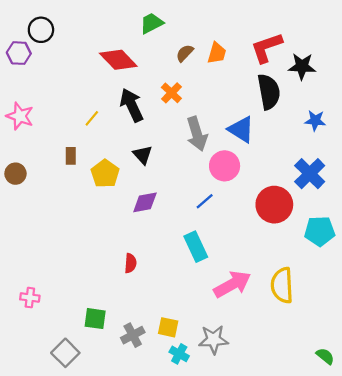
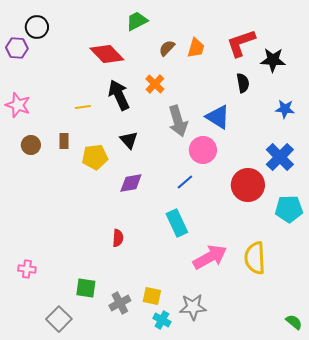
black semicircle: (269, 92) -> (243, 83), size x0.6
yellow line: (92, 118) -> (83, 107), turned 42
brown circle: (15, 174) -> (31, 145), moved
yellow pentagon: (105, 174) -> (95, 157), turned 30

